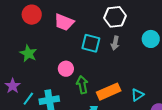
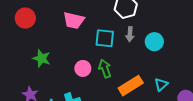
red circle: (32, 15) -> (25, 18), moved
cyan circle: (151, 39) -> (154, 42), moved
green arrow: (82, 85) -> (105, 69), moved

